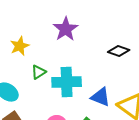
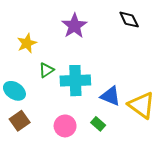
black diamond: (119, 51) -> (129, 20), moved, turned 45

